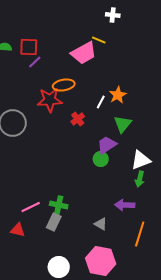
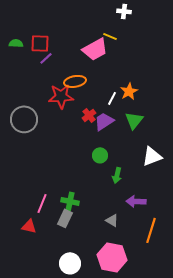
purple trapezoid: (107, 145) -> (104, 121), moved
green circle: (101, 159) -> (100, 155), moved
green arrow: (140, 179) -> (117, 175), moved
pink line: (31, 207) -> (42, 203), turned -42

